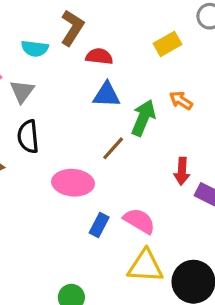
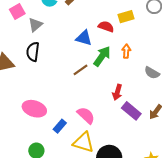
red semicircle: (99, 56) -> (106, 27), moved
orange arrow: (181, 100) -> (126, 51), turned 48
pink ellipse: (73, 183) -> (34, 109), moved
blue rectangle: (99, 225) -> (60, 126), moved

